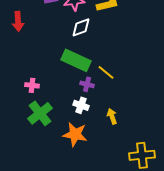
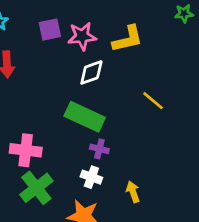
yellow line: (106, 72) -> (153, 101), moved
pink cross: (32, 85) -> (26, 150), size x1.6

